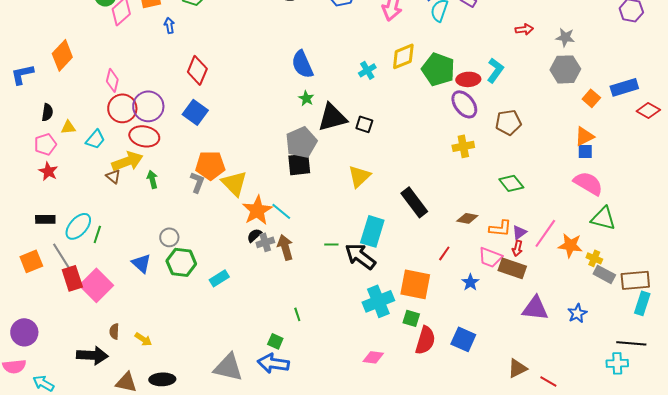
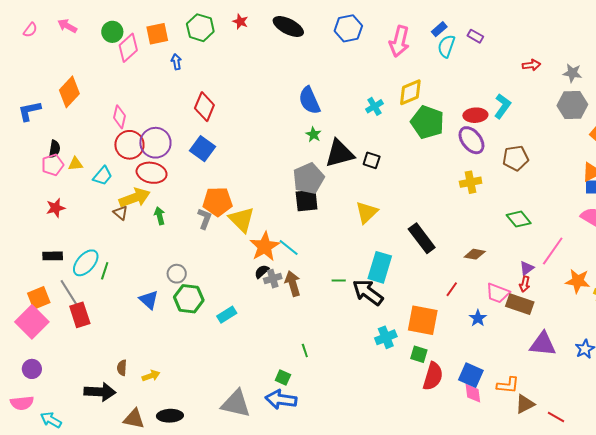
green pentagon: (438, 69) -> (427, 122), moved
pink pentagon: (45, 144) -> (53, 165), moved
red star: (48, 171) -> (56, 208), turned 30
orange L-shape: (500, 228) -> (508, 385), moved
pink line: (545, 233) -> (553, 251), moved
pink square: (96, 285) -> (32, 322), moved
cyan cross: (378, 301) -> (386, 337), size x0.7
purple circle: (24, 332) -> (32, 369), size x0.7
yellow arrow: (143, 339) -> (151, 376), turned -54
pink diamond: (373, 357) -> (473, 393), moved, turned 75

